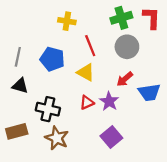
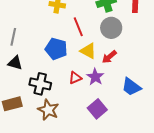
blue pentagon: (52, 59) -> (56, 49), moved
yellow triangle: (86, 72) -> (88, 51), moved
blue trapezoid: (149, 92) -> (131, 87), moved, turned 45

